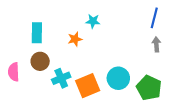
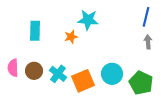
cyan star: (93, 21) -> (88, 20), size x1.5
brown circle: (40, 61) -> (34, 71), moved
cyan cross: (61, 78) -> (58, 74), turned -30

